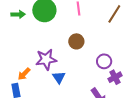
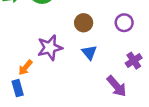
purple circle: (104, 61) -> (124, 23), moved
blue triangle: (59, 77) -> (89, 52), moved

